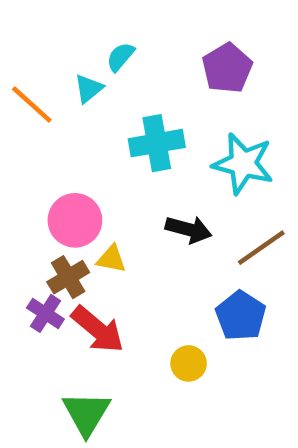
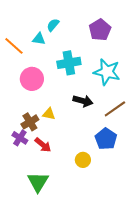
cyan triangle: (89, 89) -> (39, 39), turned 48
pink circle: (75, 220) -> (32, 79), moved
red arrow: (98, 329) -> (43, 145), size x0.7

